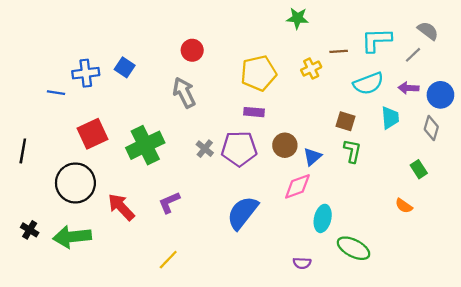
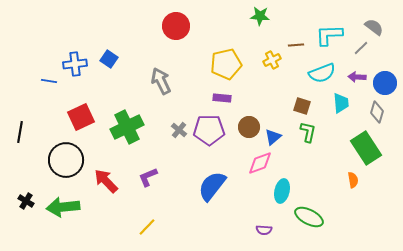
red circle: (192, 50) -> (176, 26), moved, size x1.4
green rectangle: (419, 169) -> (366, 148), size x2.0
orange semicircle: (404, 206) -> (353, 180), turned -133

